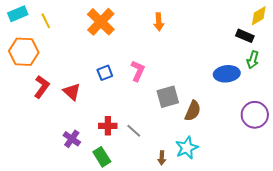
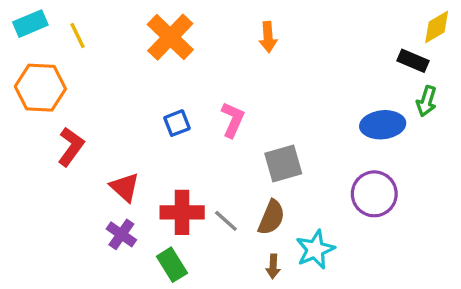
red triangle: (72, 92) -> (125, 187), moved
brown semicircle: (193, 111) -> (271, 217), moved
purple circle: (255, 115) -> (374, 194), moved
red cross: (108, 126) -> (182, 212), size x1.4

